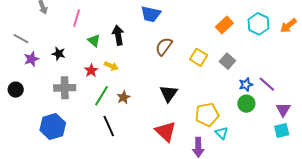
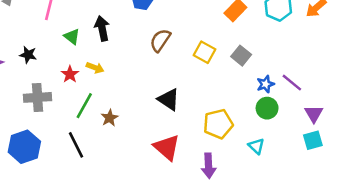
black triangle: (169, 94) -> (169, 99), turned -30
brown star: (123, 97) -> (110, 118), moved
black line: (109, 126) -> (76, 145), moved
cyan triangle: (222, 133) -> (256, 146), moved

